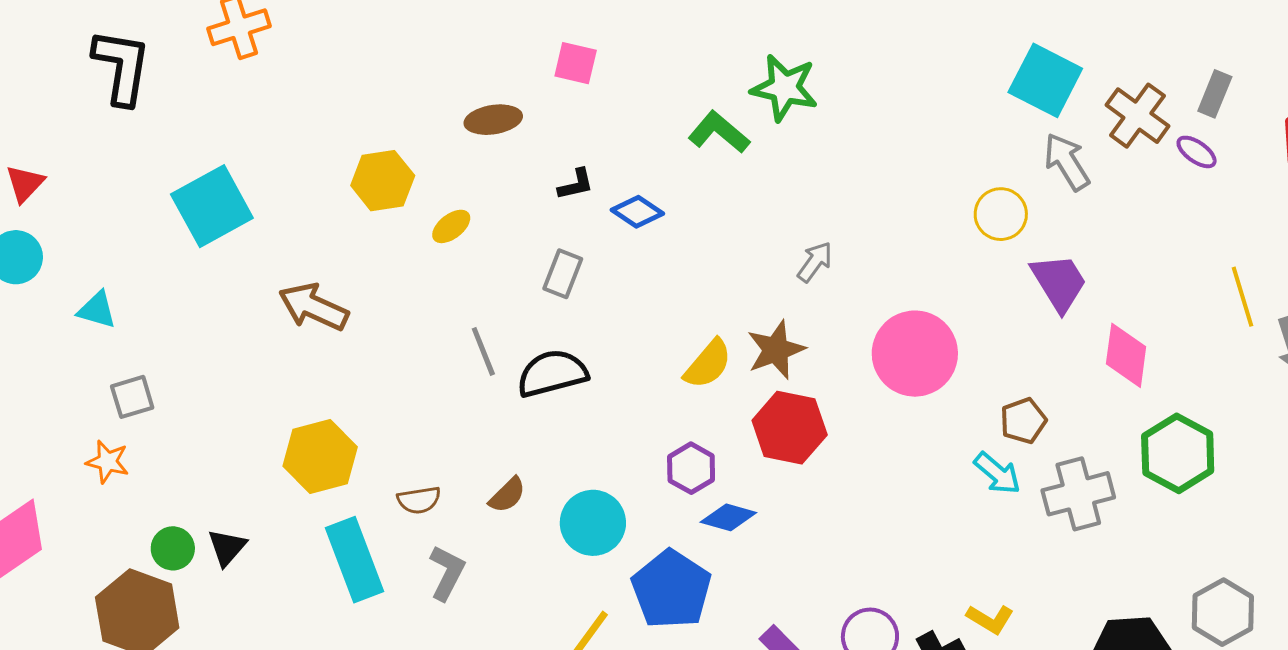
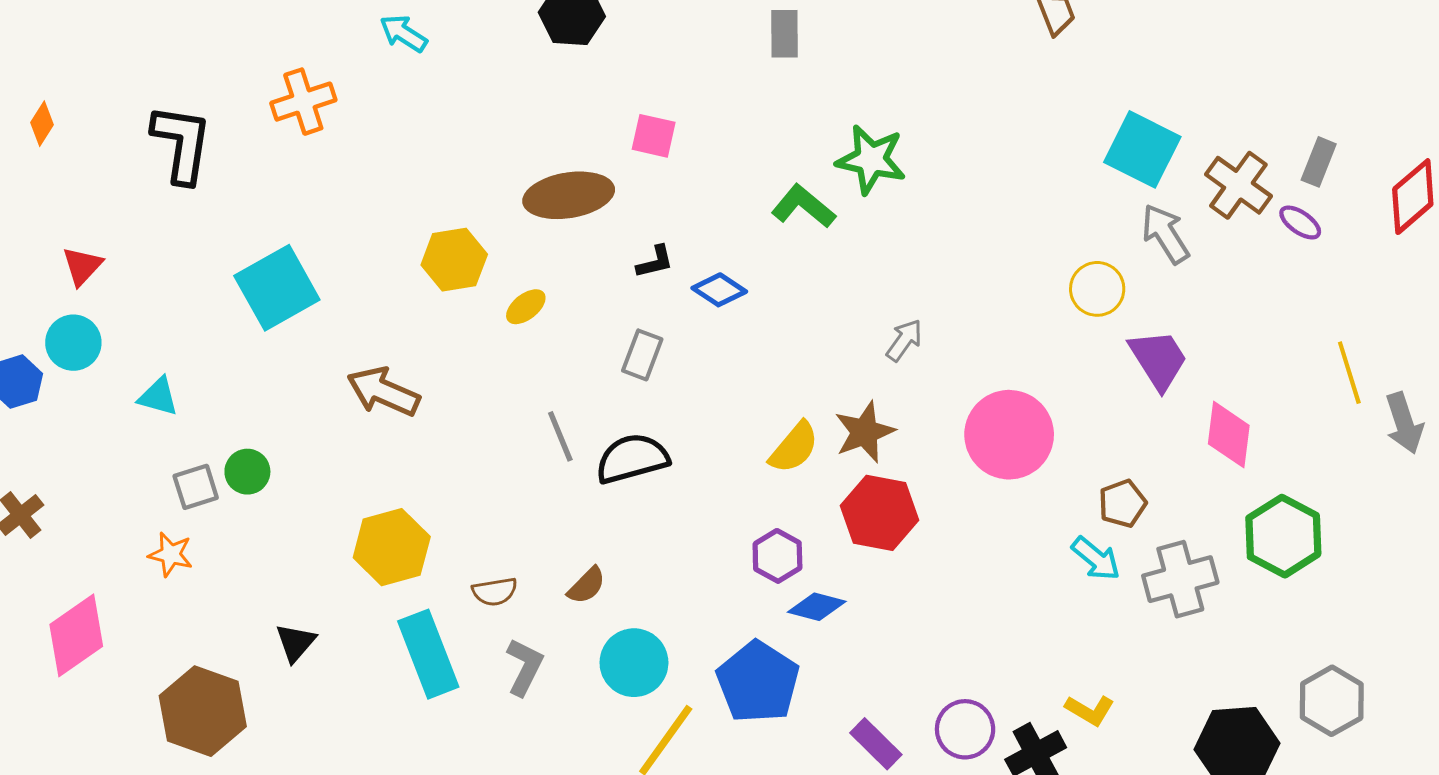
brown ellipse: (493, 120) -> (569, 195), size x1.5
cyan circle: (593, 523) -> (634, 663), moved
green circle: (173, 548) -> (247, 472), moved

